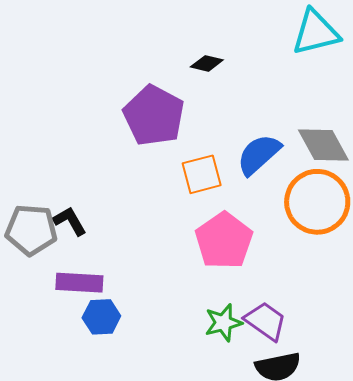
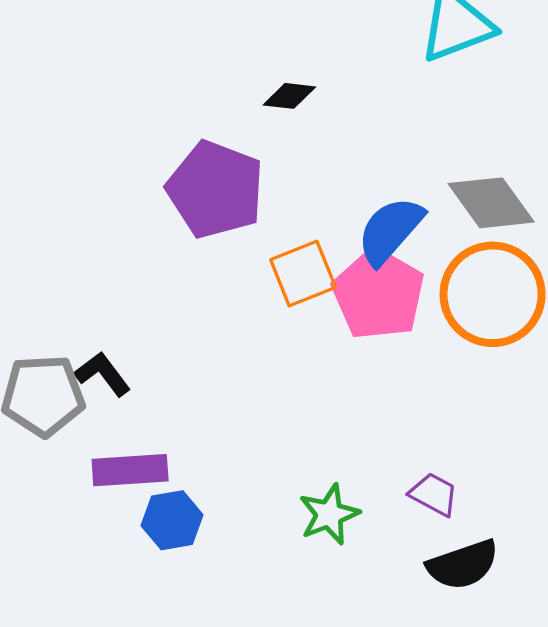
pink pentagon: (224, 241) -> (378, 294), moved
purple trapezoid: (265, 321) -> (434, 494), size x0.7
green star: (223, 323) -> (329, 514), moved

